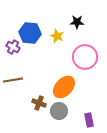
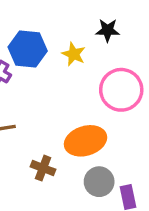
orange ellipse: (64, 87) -> (86, 141), turned 30
gray circle: (59, 111) -> (99, 182), moved

